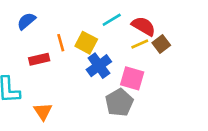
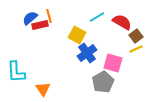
orange line: (61, 43) -> (49, 16), moved
yellow line: (140, 44) -> (136, 49), moved
red rectangle: (39, 59) -> (40, 25), moved

